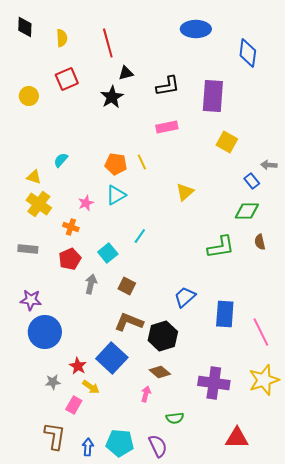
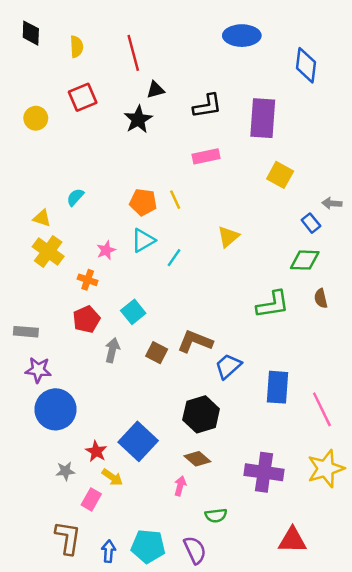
cyan line: (140, 236) -> (174, 258), moved
gray rectangle: (28, 249) -> (26, 332), moved
brown L-shape: (129, 322) -> (195, 342), moved

